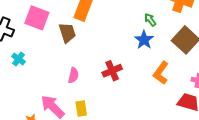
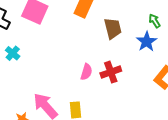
brown trapezoid: (67, 33) -> (113, 28), moved
pink semicircle: (73, 75) -> (86, 72), moved

